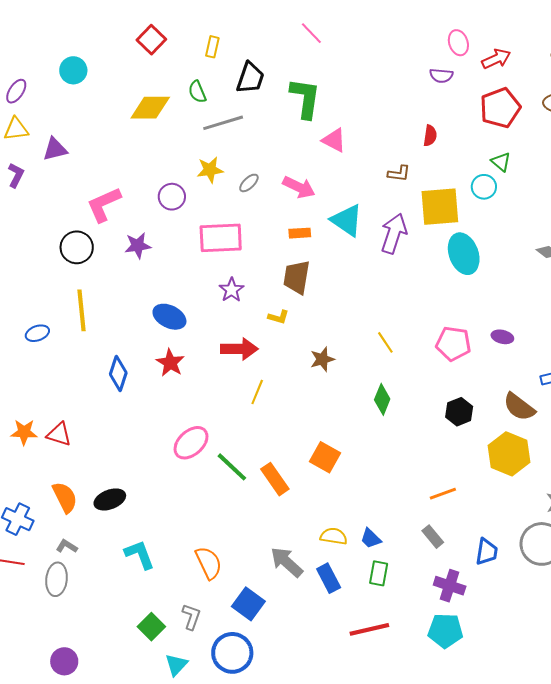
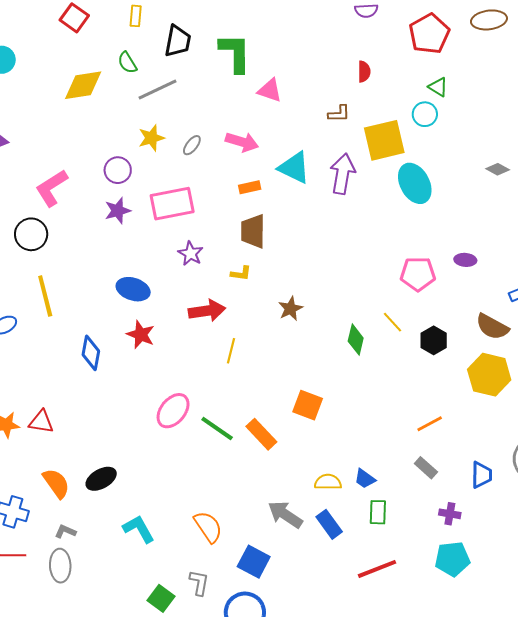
purple star: (138, 246) -> (118, 211), moved
yellow line: (385, 342) -> (393, 322), moved
purple cross: (450, 586) -> (450, 514), size x0.7

